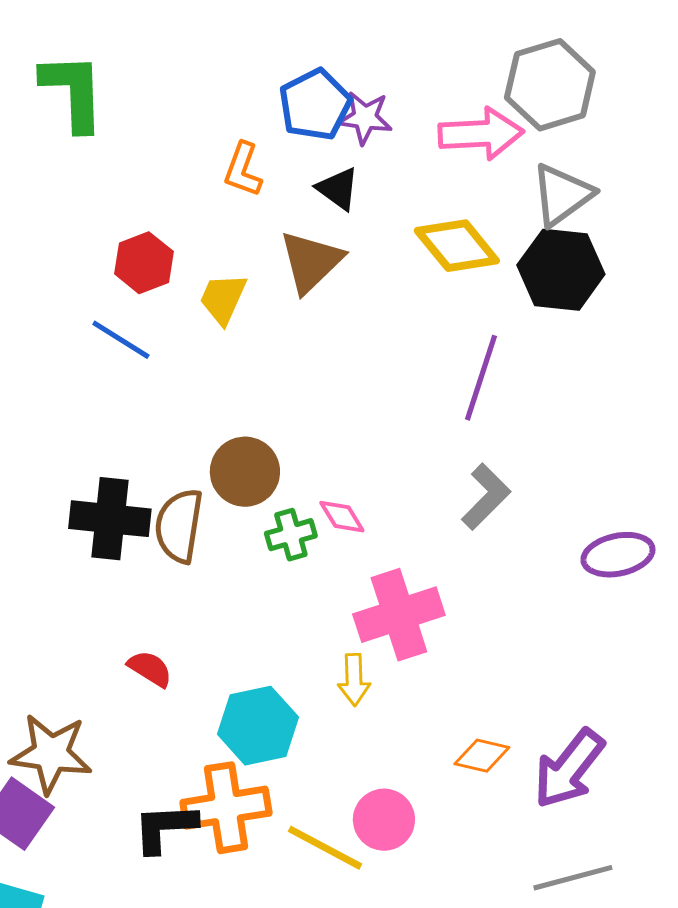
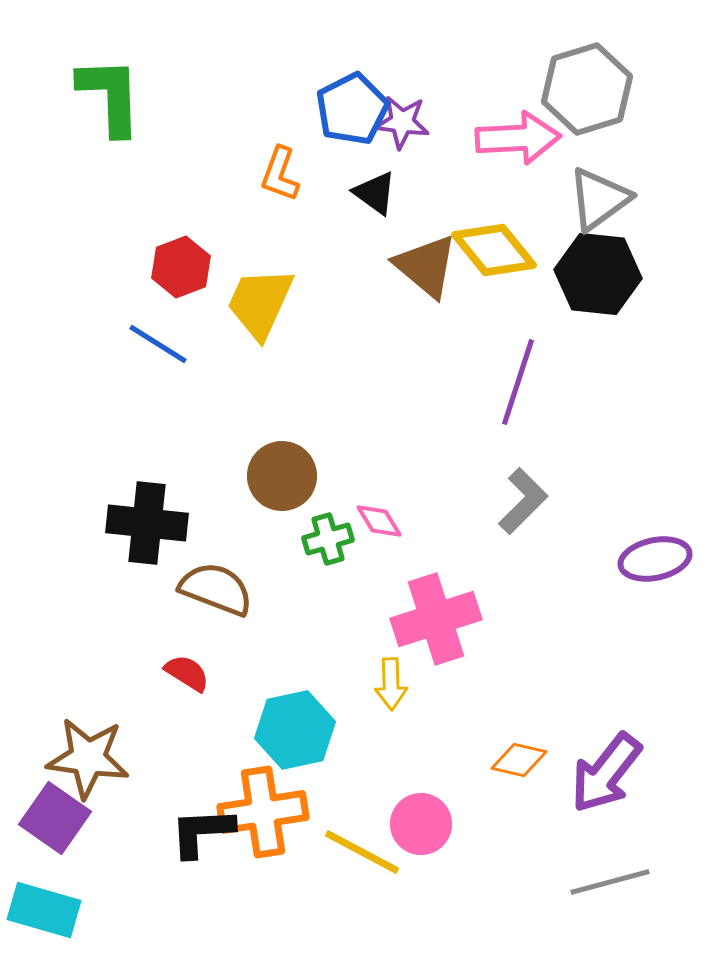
brown triangle: (311, 262) -> (426, 266), moved, turned -36
yellow trapezoid: (223, 299) -> (260, 303), size x1.4
brown semicircle: (179, 526) -> (216, 589), moved, turned 102

